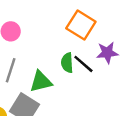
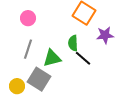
black line: (83, 64) -> (83, 58), moved

